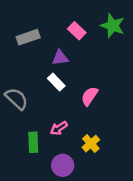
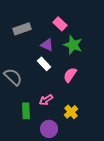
green star: (113, 26) -> (73, 45), moved
purple triangle: (60, 58) -> (47, 45), turned 32

